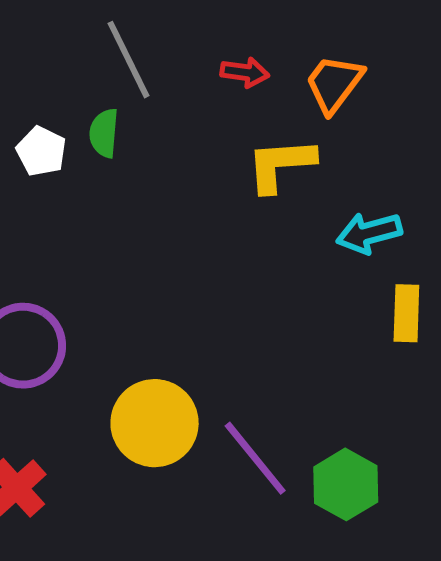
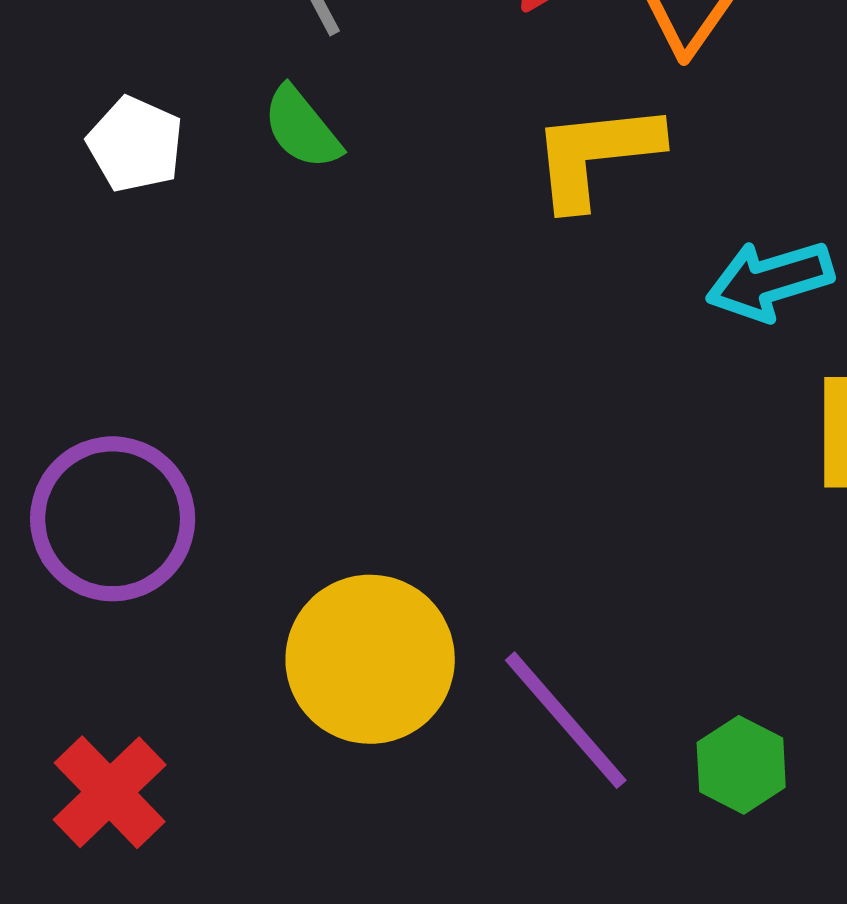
green semicircle: (104, 133) -> (302, 128), moved, turned -42
green hexagon: (346, 484) -> (741, 765), size x0.7

